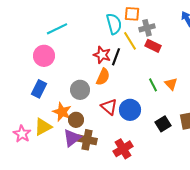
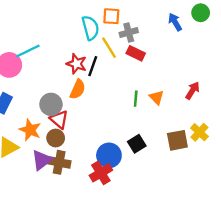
cyan line: (57, 29) -> (28, 51), moved
green line: (153, 85) -> (136, 99), turned 32
red triangle: (109, 107) -> (59, 119), moved
blue circle: (130, 110) -> (109, 155), moved
brown circle: (76, 120) -> (56, 138), moved
black square: (163, 124) -> (137, 144), moved

